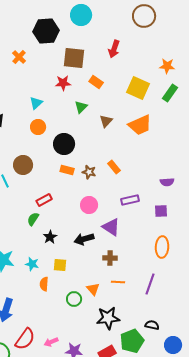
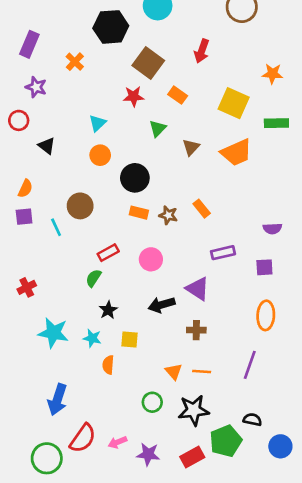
brown square: (74, 58) -> (148, 63), turned 30
green rectangle: (170, 93) -> (276, 123), moved, turned 54
pink circle: (89, 205) -> (151, 259), moved
black star: (50, 237) -> (108, 310), moved
orange line: (118, 282) -> (202, 372), moved
green circle: (74, 299) -> (152, 402), moved

